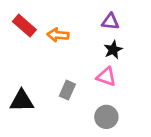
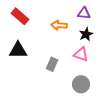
orange arrow: (58, 35) -> (59, 25), moved
black triangle: (22, 101) -> (18, 50), moved

